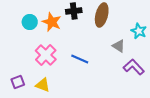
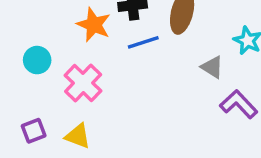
cyan circle: (30, 22) -> (37, 60), moved
blue line: (80, 59) -> (143, 42), moved, turned -42

